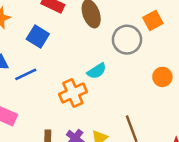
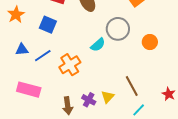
gray circle: (127, 40) -> (118, 29), moved
orange cross: (73, 93) -> (70, 65), moved

